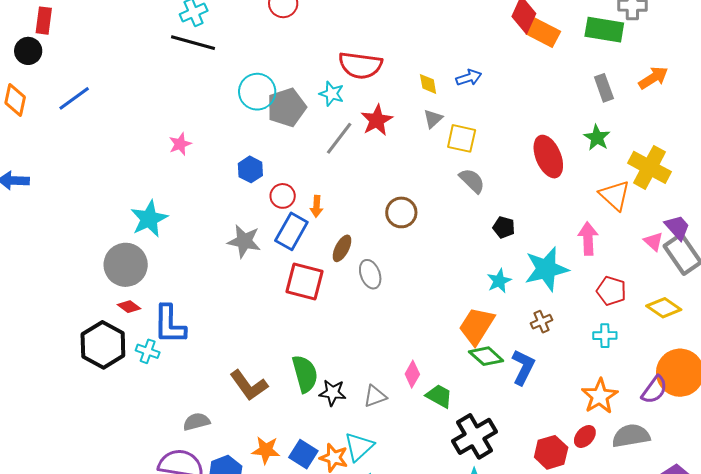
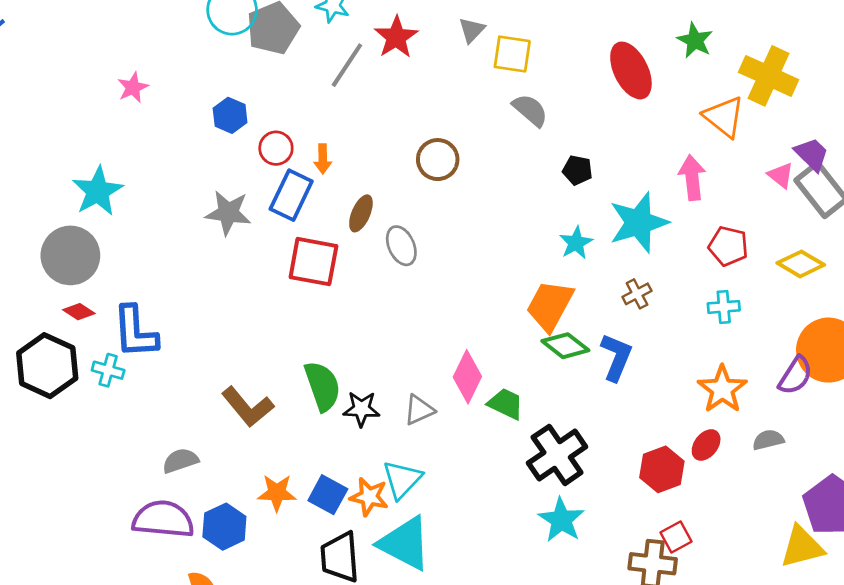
pink diamond: (412, 374) -> (467, 377), size x1.4
gray semicircle: (631, 436) -> (768, 440), size x0.6

